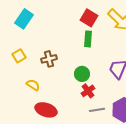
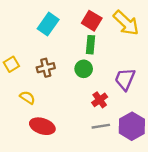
cyan rectangle: (24, 19) -> (48, 24), moved
green circle: (82, 74) -> (84, 69), moved
red cross: (88, 91) -> (100, 100), moved

